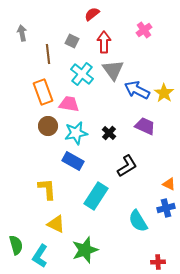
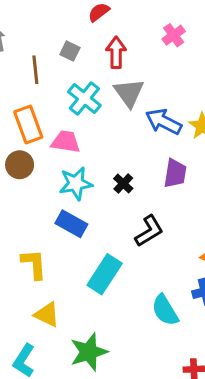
brown circle: (48, 126) -> (20, 165), moved
purple trapezoid: (145, 126) -> (175, 173), turned 75

